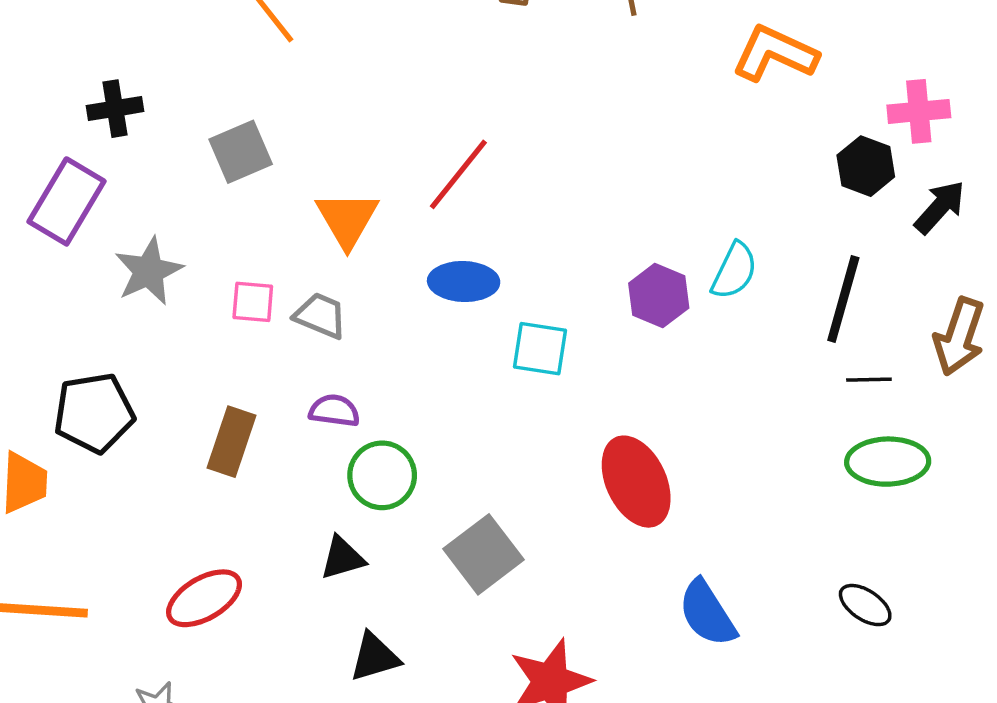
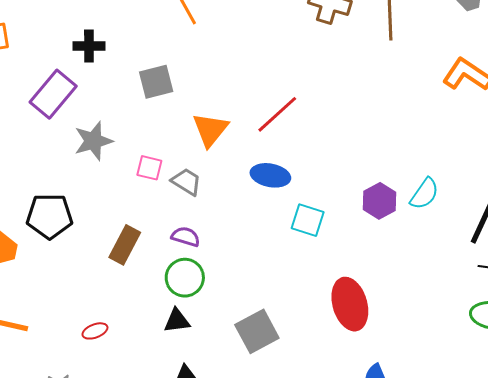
green circle: (382, 475) -> (185, 278), moved
red ellipse: (204, 598) -> (95, 331), size x0.6

